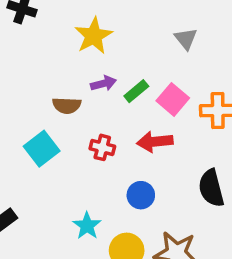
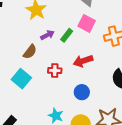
pink square: (173, 99) -> (87, 23), moved
brown semicircle: (67, 105) -> (30, 52), turned -42

